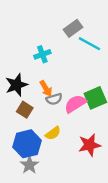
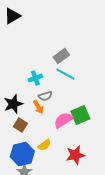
cyan line: (89, 44) -> (65, 74), moved
gray semicircle: (54, 99) -> (45, 96), moved

